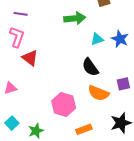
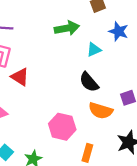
blue star: (120, 39) -> (119, 31), moved
orange rectangle: (84, 129) -> (87, 153), turned -49

